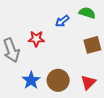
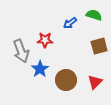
blue star: (31, 80) -> (40, 69), moved

